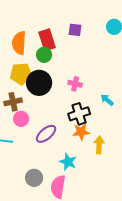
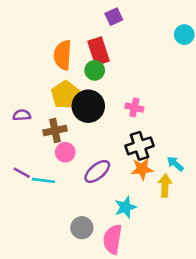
purple square: (75, 30) -> (114, 17), moved, turned -32
yellow pentagon: (21, 74) -> (65, 95), turned -30
cyan arrow: (107, 100) -> (175, 164), moved
cyan star: (68, 162) -> (125, 207), turned 30

